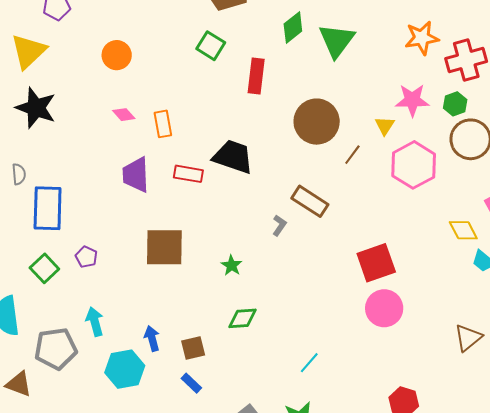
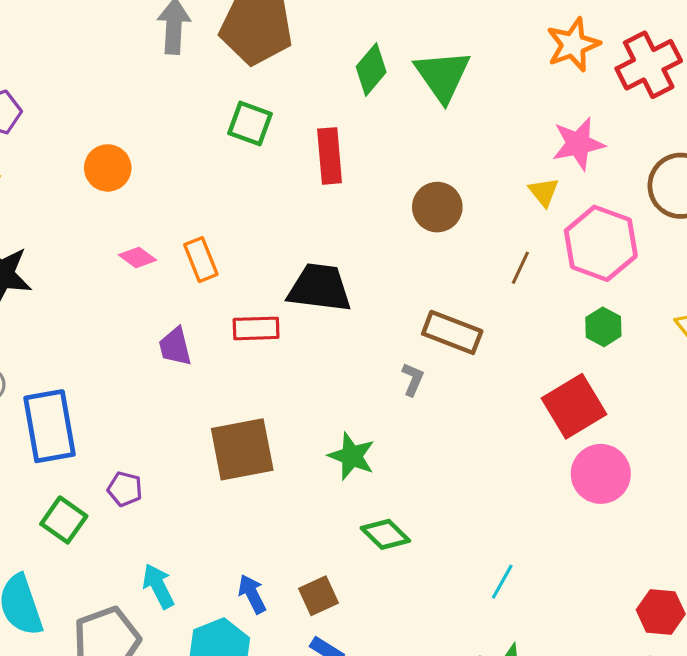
green hexagon: (455, 104) -> (603, 327), moved
brown circle: (317, 122) -> (437, 207), size x0.7
brown line: (352, 155) -> (520, 268), moved
purple trapezoid: (136, 175) -> (175, 347), size x0.7
green star: (232, 265) -> (352, 456), size x1.4
green diamond: (243, 318) -> (385, 534), turned 60

